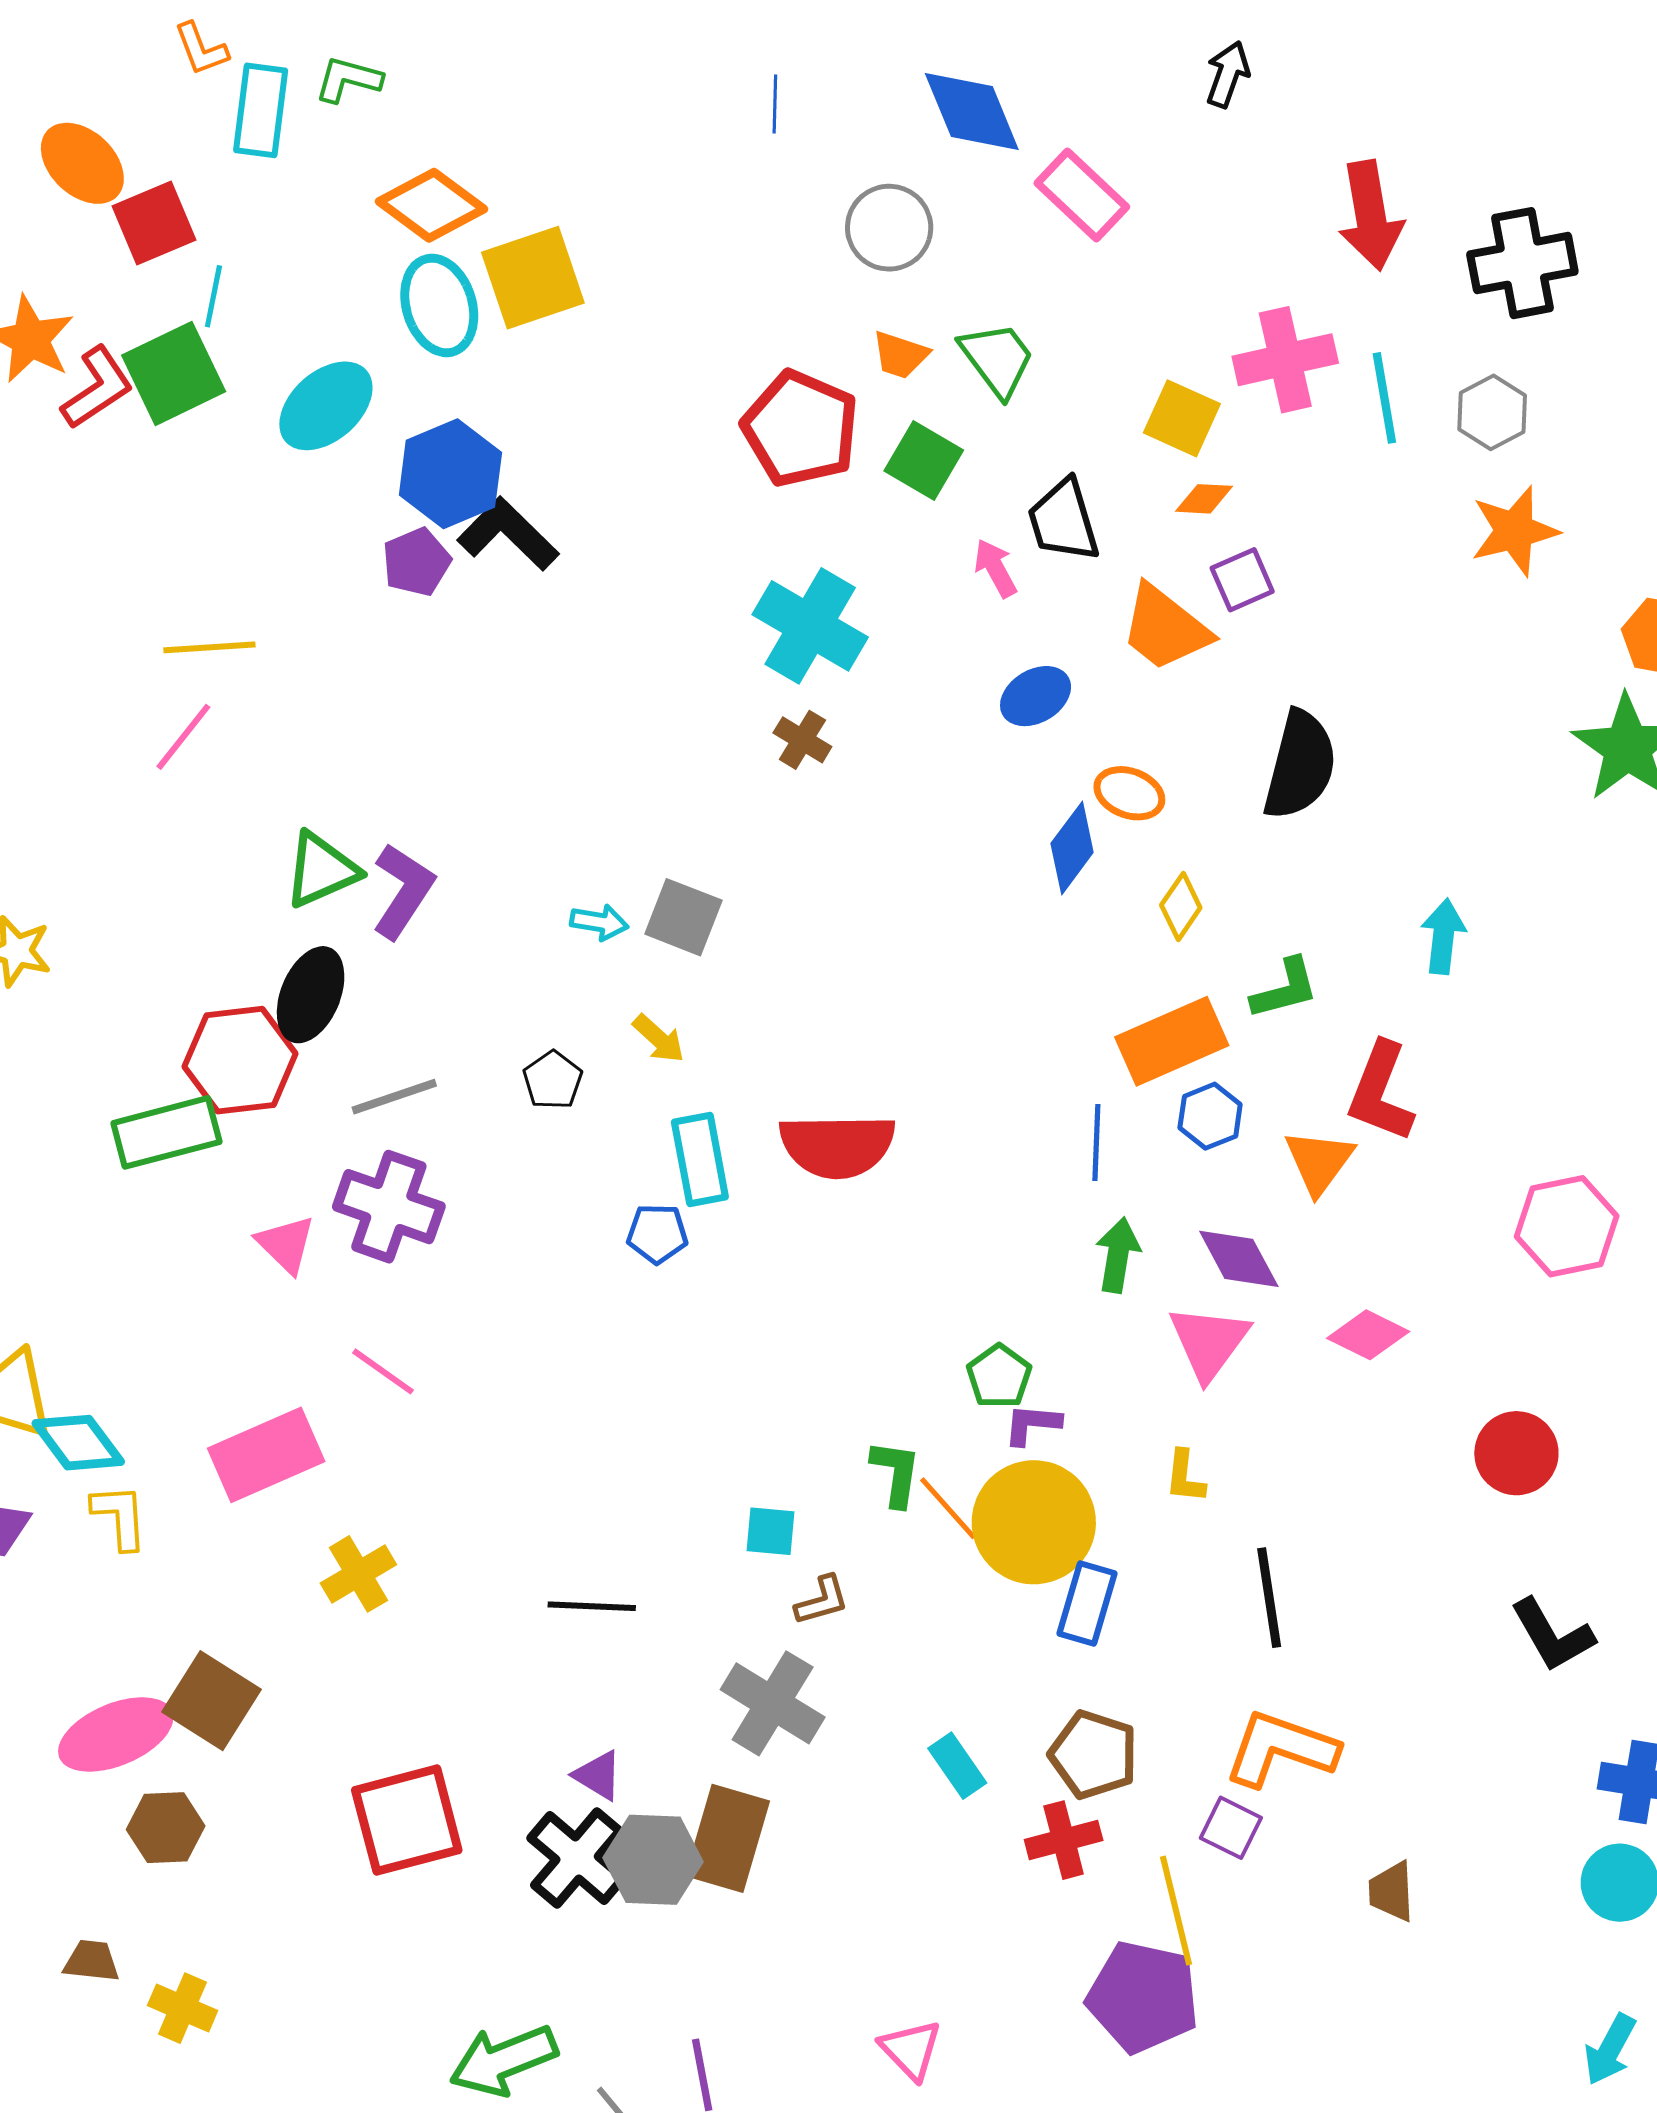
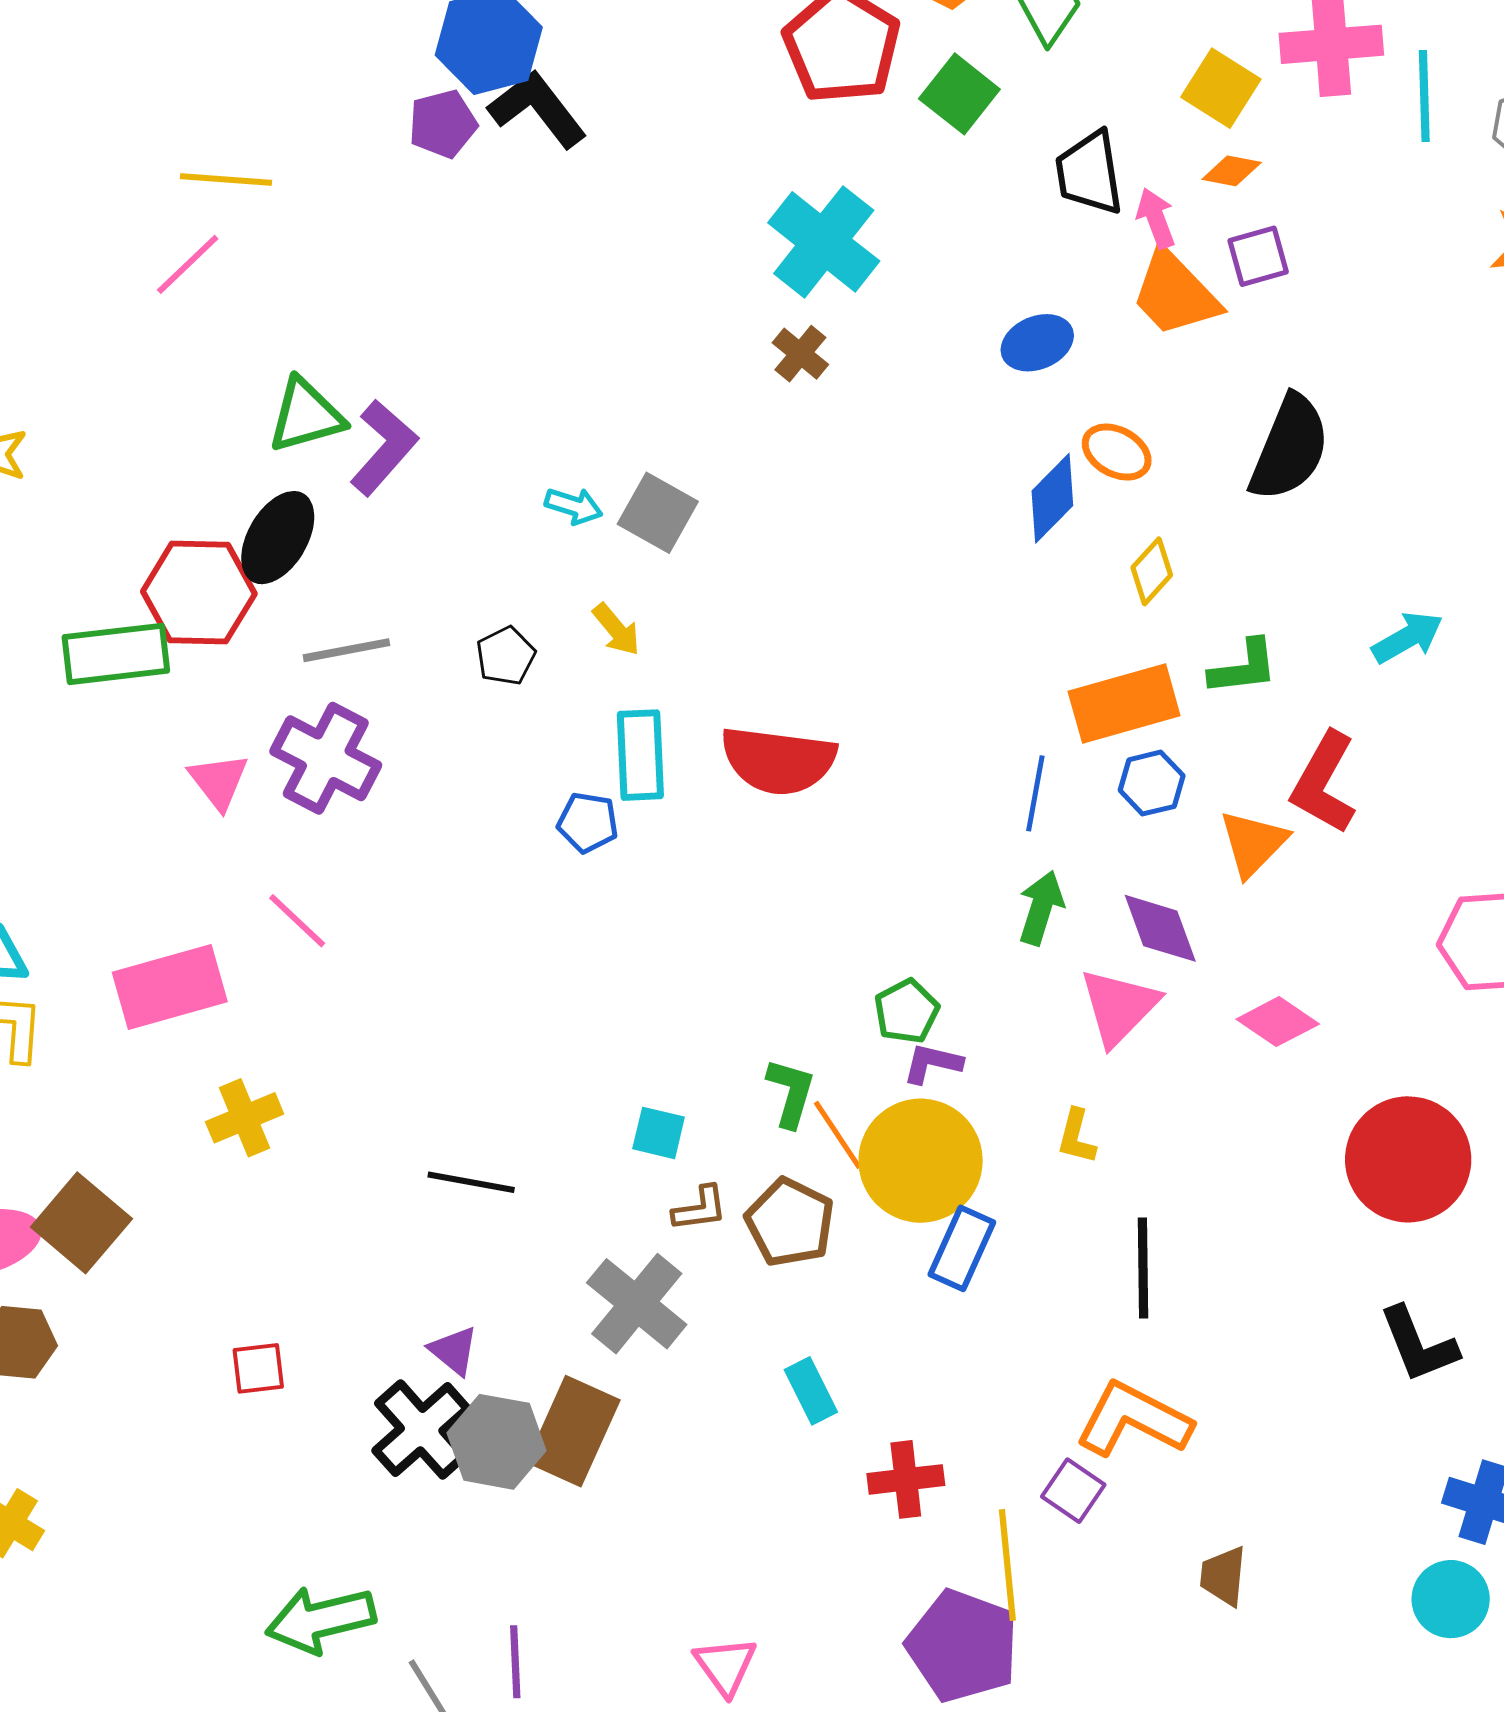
pink arrow: (995, 568) -> (1156, 218), moved
cyan arrow: (1443, 936) -> (1407, 637), turned 46
red circle: (1516, 1453) -> (1408, 1159), size x1.5
brown pentagon: (1094, 1755) -> (790, 1222), moved
red square: (407, 1820) -> (258, 1368), size x0.5

